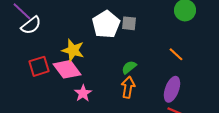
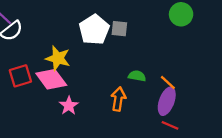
orange line: (176, 54) -> (168, 82), moved
green semicircle: (129, 67) -> (137, 76), moved, turned 49

